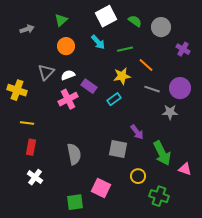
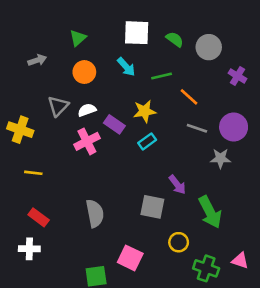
white square: (106, 16) -> (137, 33), turned 30
gray arrow: (27, 29) -> (37, 60), moved
yellow star: (122, 76) -> (145, 111), moved
red rectangle: (31, 147) -> (39, 217), moved, turned -63
pink triangle: (185, 169) -> (240, 261), moved
white cross: (35, 177) -> (29, 249), moved, turned -35

